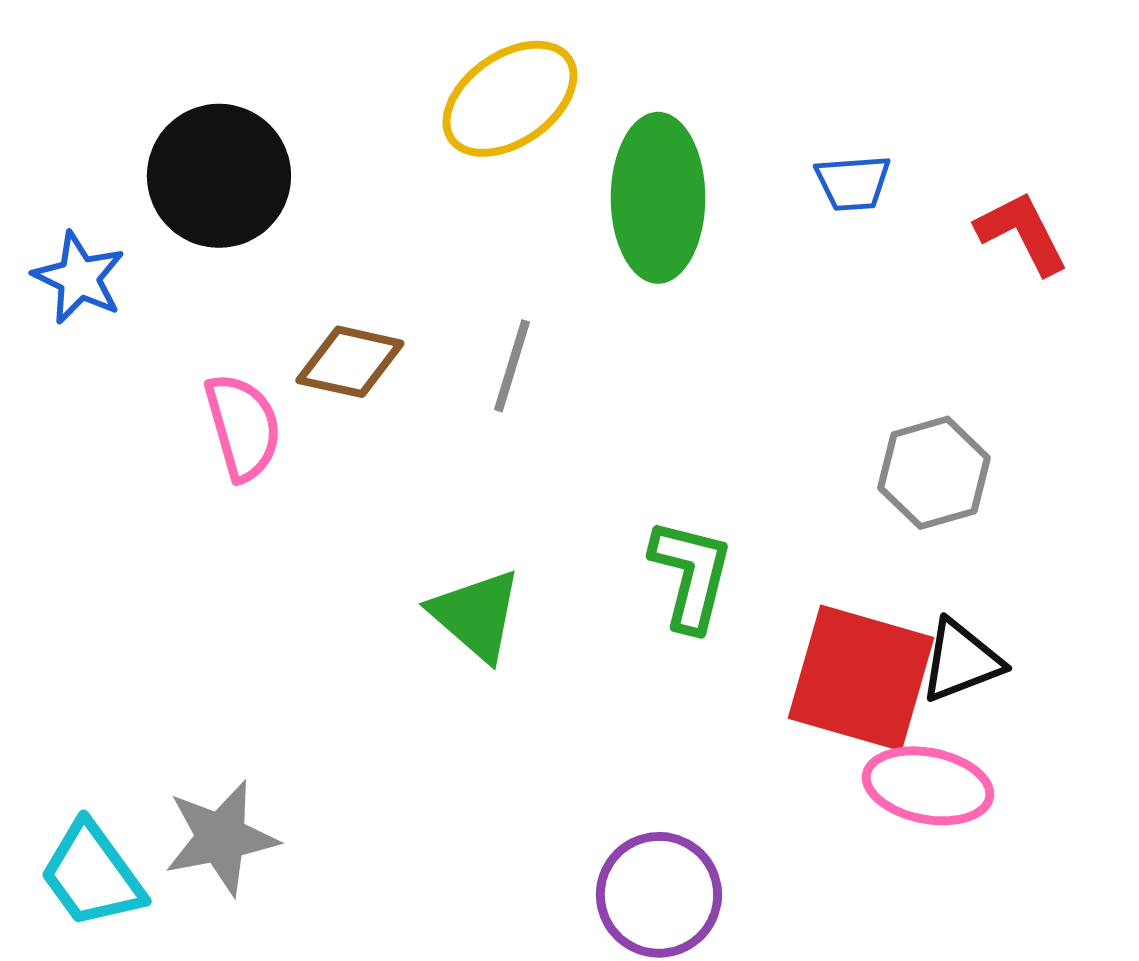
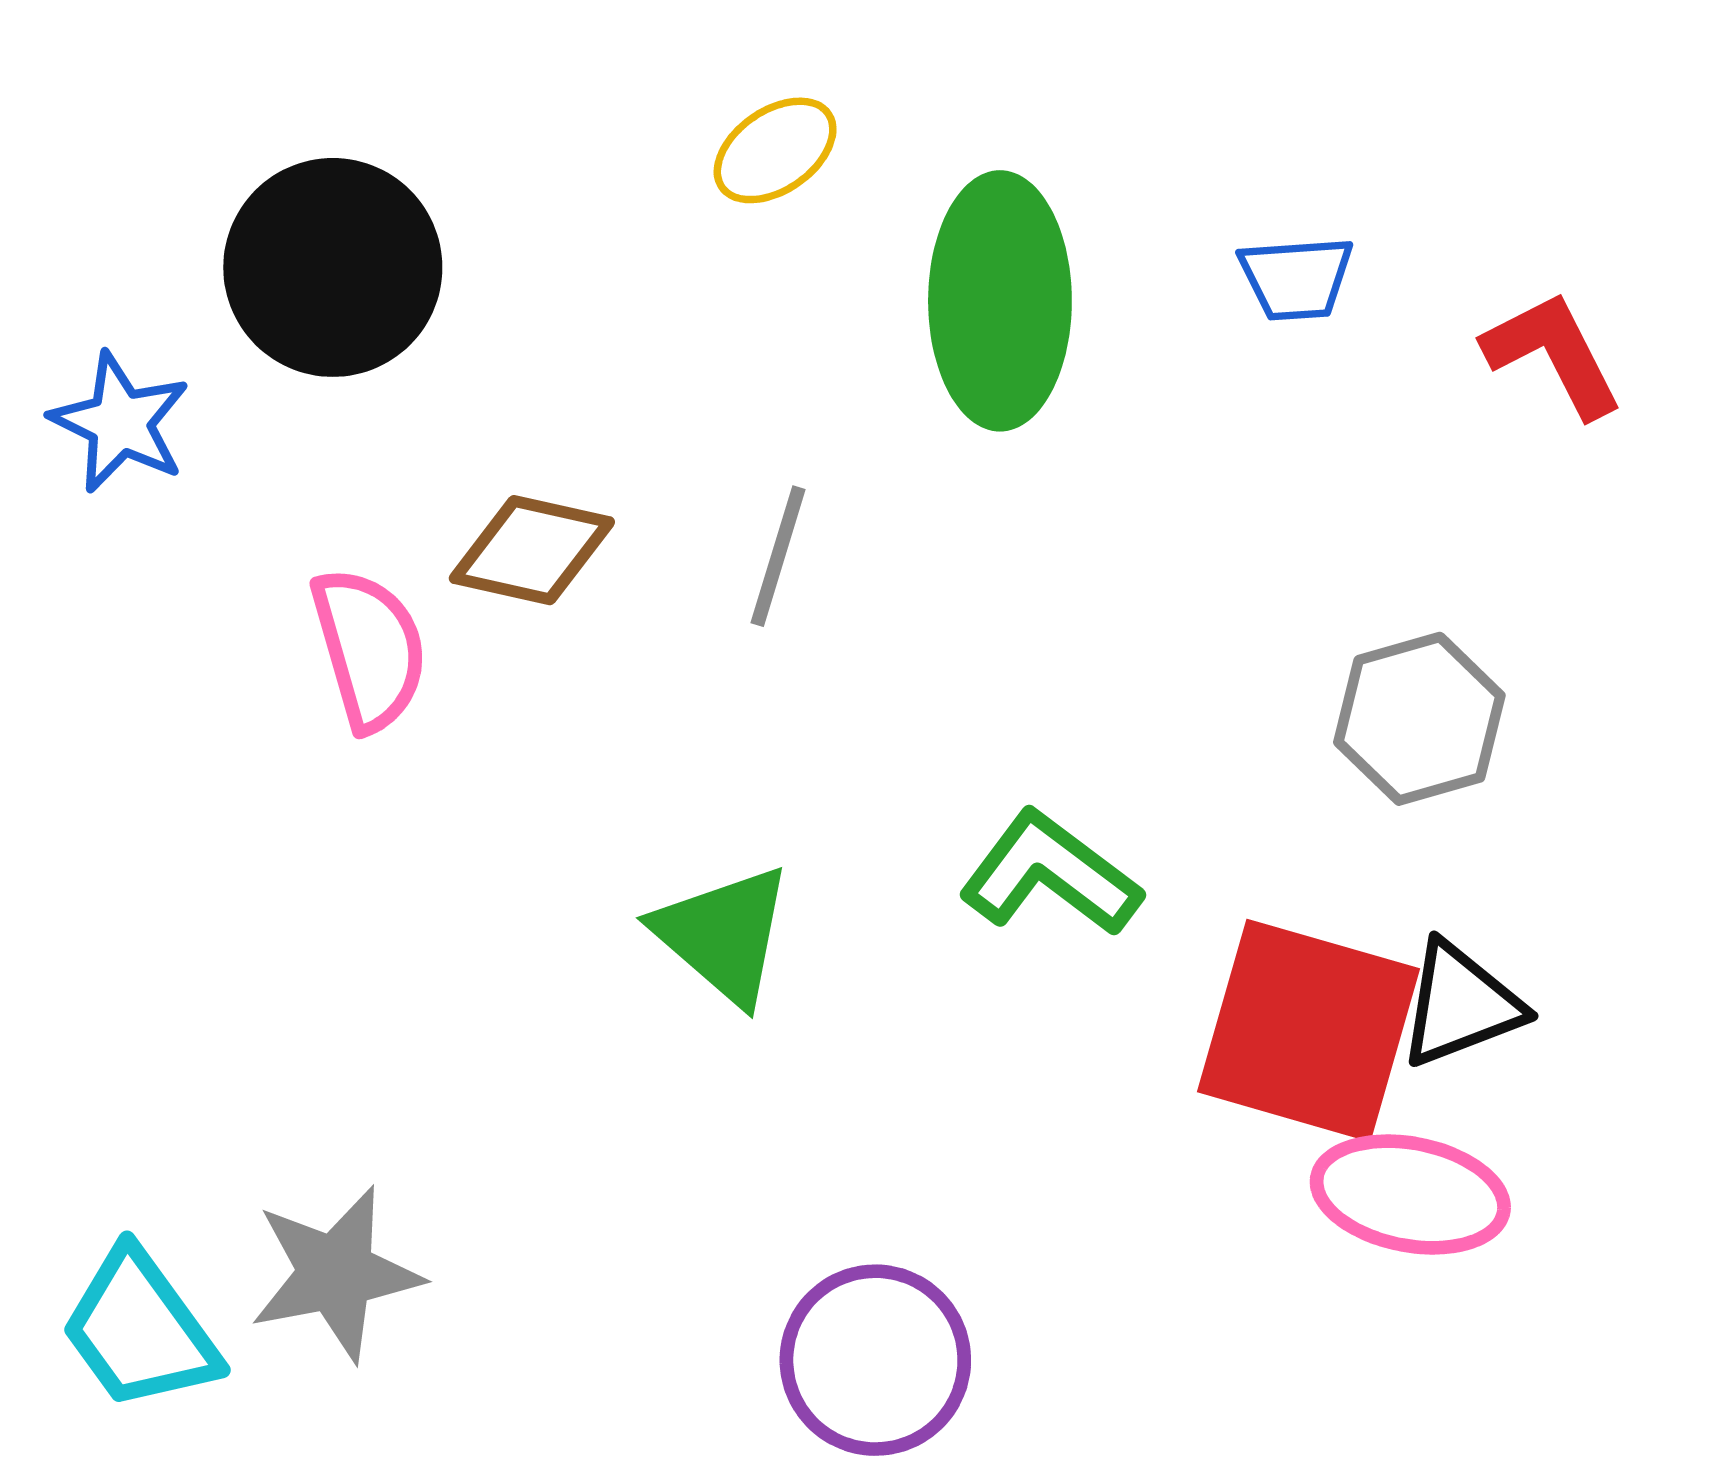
yellow ellipse: (510, 99) -> (775, 150), size x0.6
green L-shape: (691, 575) -> (1050, 874), turned -67
purple circle: (659, 895) -> (875, 1360), moved

